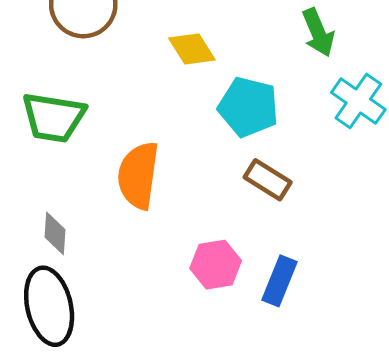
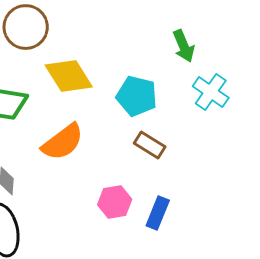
yellow diamond: (192, 49) -> (69, 76), moved, size x1.5
orange semicircle: (138, 175) -> (63, 142), turned -135

